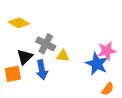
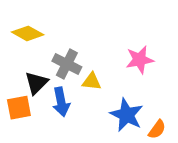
pink star: (107, 51) -> (140, 60), moved
blue star: (97, 64) -> (127, 115), moved

